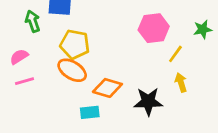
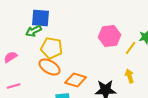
green arrow: (33, 21) -> (34, 31), moved, turned -98
yellow line: (175, 54) -> (131, 48), moved
pink line: (24, 81) -> (14, 86), moved

